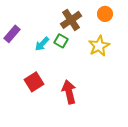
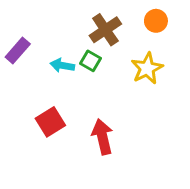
cyan arrow: (42, 44) -> (62, 65), turned 56

